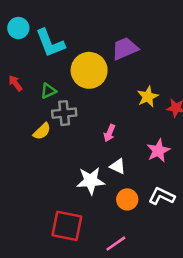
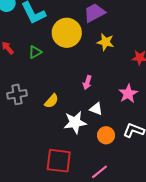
yellow star: (148, 97) -> (105, 42), moved, turned -30
gray cross: (64, 113) -> (17, 94), moved
yellow semicircle: (42, 131) -> (51, 101), moved

